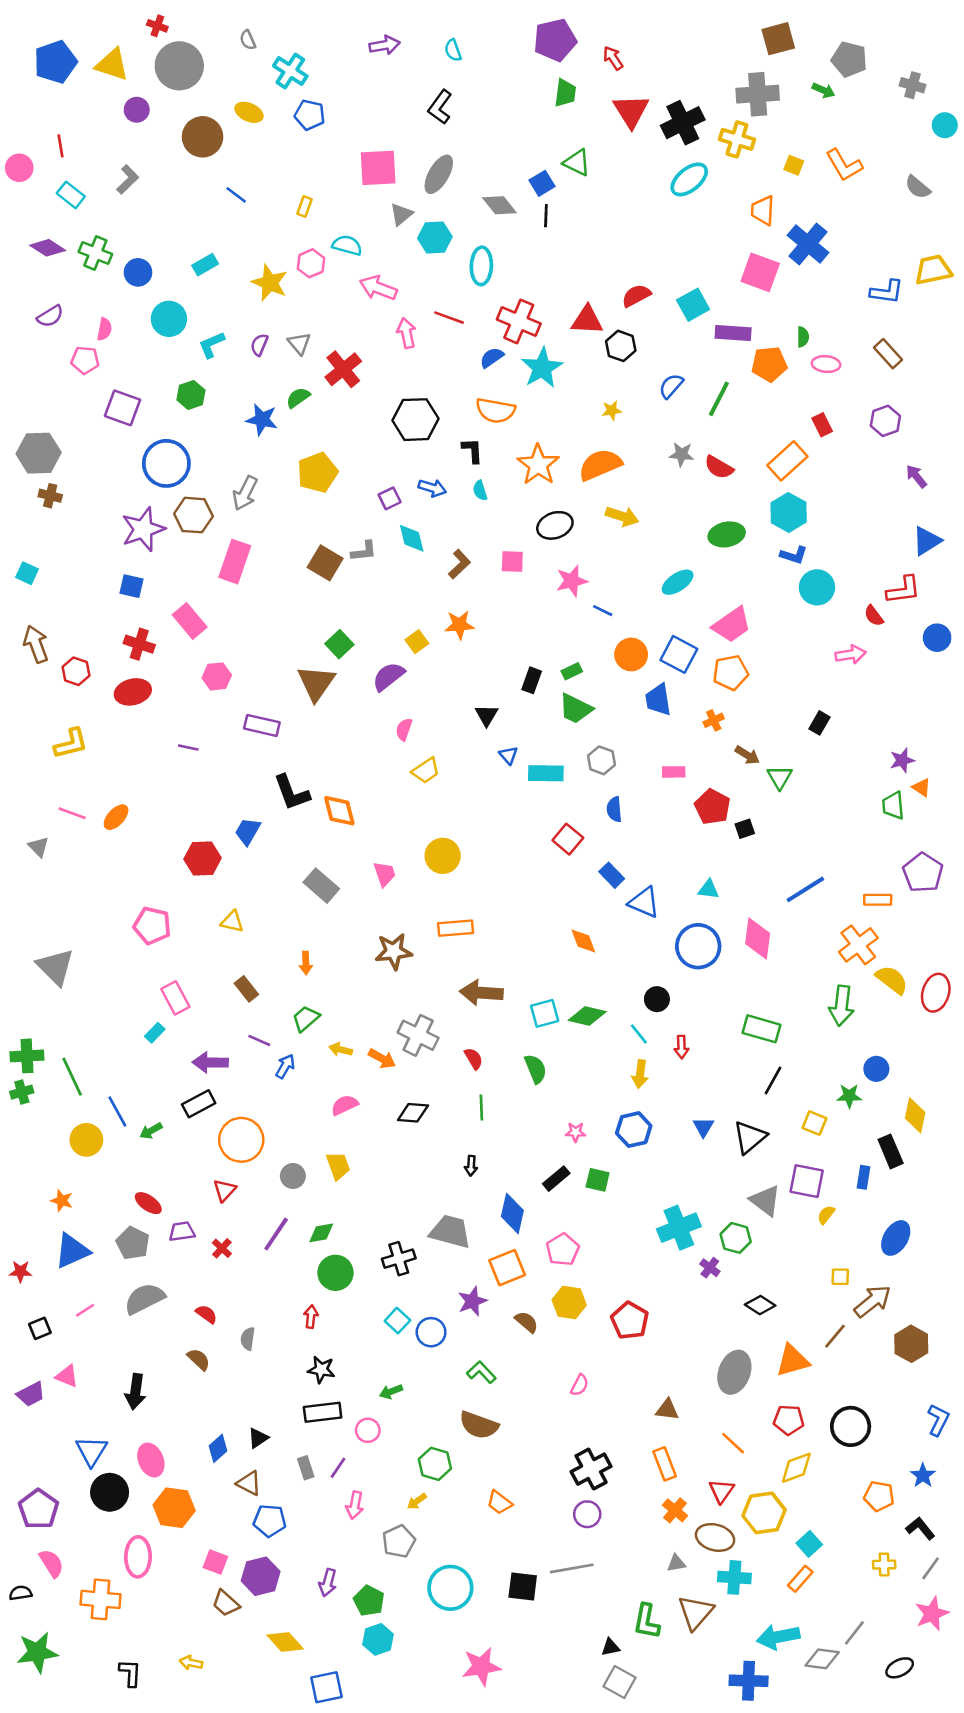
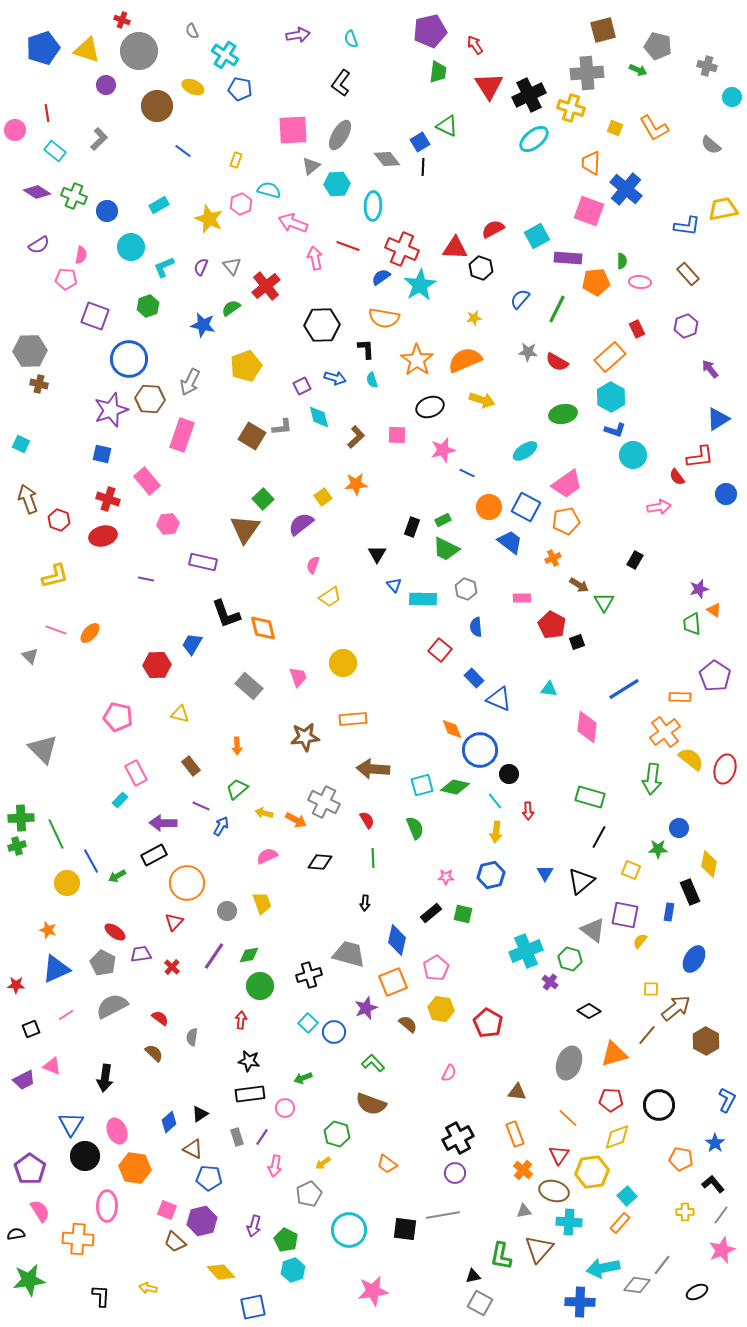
blue trapezoid: (658, 700) -> (510, 542), turned 136
blue circle: (698, 946) -> (480, 750), moved

